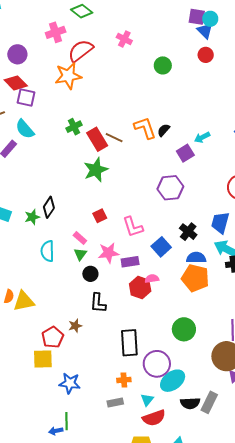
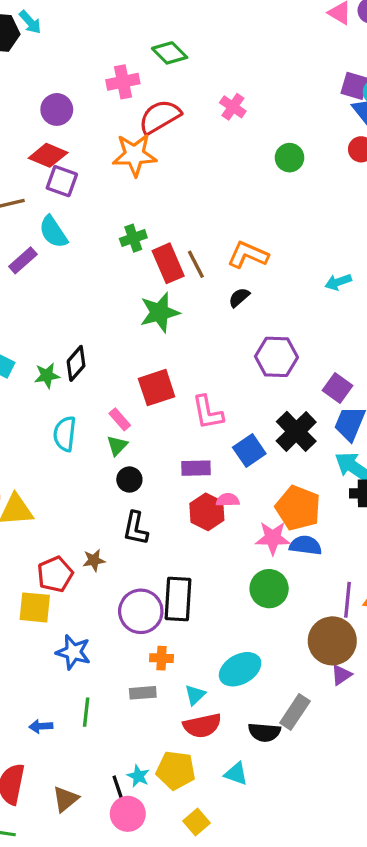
red diamond: (16, 83) -> (48, 155), turned -30
orange L-shape: (145, 128) -> (248, 255), turned -55
black semicircle: (164, 130) -> (239, 297), moved
brown line: (114, 138) -> (196, 264), turned 30
purple square: (185, 153) -> (338, 388), moved, turned -30
red square: (100, 216) -> (157, 388), size x1.6
black cross: (188, 232) -> (296, 431), size x1.4
pink star: (108, 253) -> (273, 538), moved
blue semicircle: (196, 258) -> (306, 545), moved
purple circle: (157, 364) -> (141, 611), moved
black semicircle: (190, 403) -> (264, 732), moved
green line: (66, 421) -> (86, 712), moved

